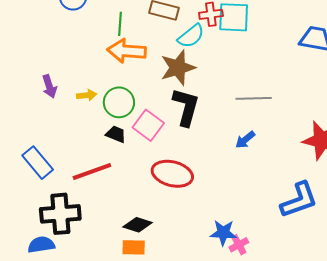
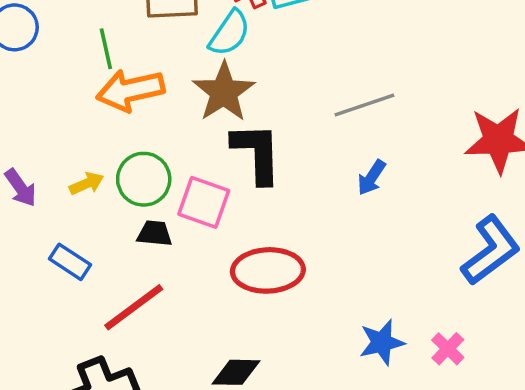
blue rectangle: (38, 163) -> (70, 262), moved, size x0.7
pink cross: (239, 245) -> (448, 349), moved

